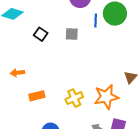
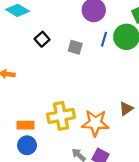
orange rectangle: (37, 96) -> (25, 125), moved
yellow cross: (74, 98) -> (61, 116), size x1.4

